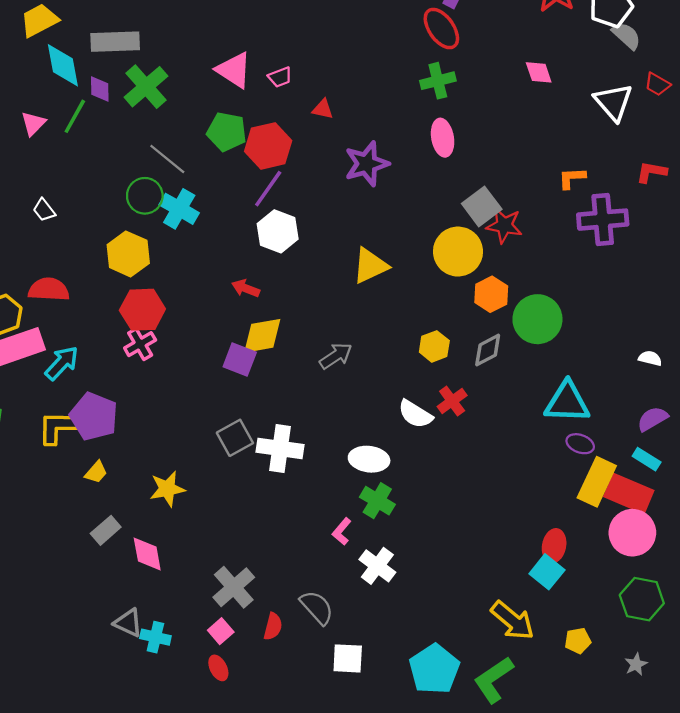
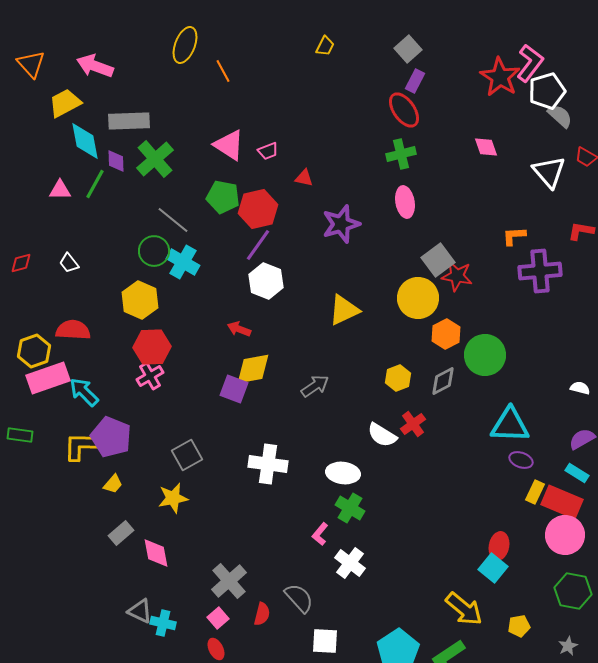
pink triangle: (33, 123) -> (60, 190), turned 45
cyan arrow: (62, 363) -> (84, 392), turned -88
gray square: (235, 438) -> (187, 455), moved
yellow rectangle: (597, 482) -> (535, 492), size x0.6

